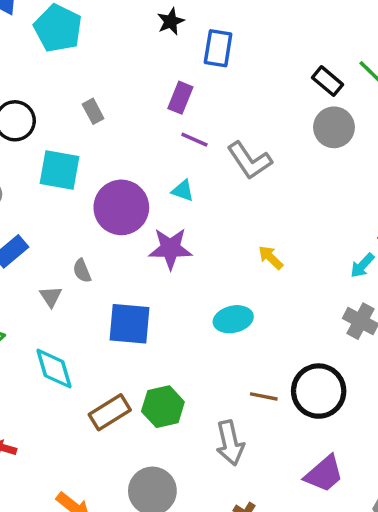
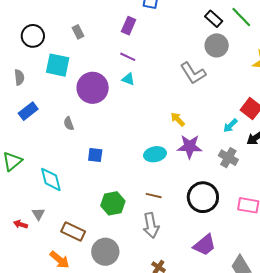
purple line: (194, 140) -> (128, 57), moved
gray L-shape: (249, 160) -> (193, 73), moved
purple star: (170, 248) -> (190, 147), moved
gray triangle: (51, 297) -> (38, 214), moved
blue square: (130, 324) -> (95, 155), size x0.6
brown line: (264, 396) -> (154, 196), moved
brown rectangle: (110, 412) -> (73, 231), moved, turned 55

